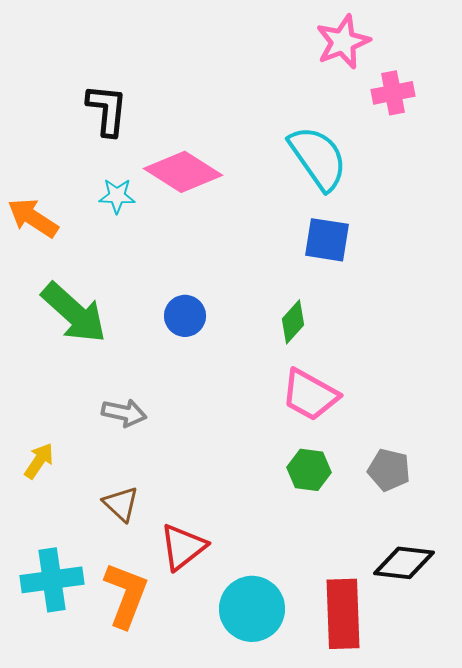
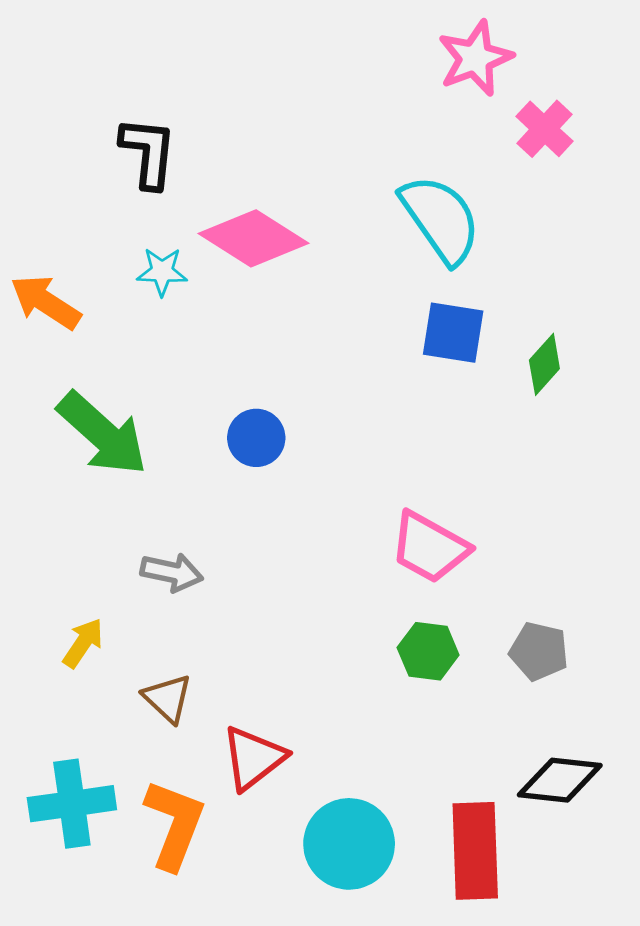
pink cross: (393, 93) -> (544, 129), turned -36
green diamond: (293, 322) -> (544, 364), moved
yellow arrow: (39, 461) -> (83, 643), moved

